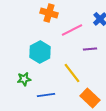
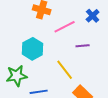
green star: (24, 79) -> (17, 76), size x1.5

